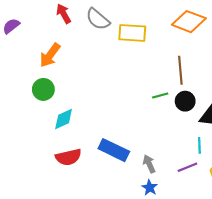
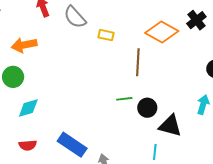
yellow rectangle: (132, 33) -> (106, 35), size x0.6
orange arrow: (50, 55) -> (24, 45), turned 35
brown line: (180, 70) -> (138, 62), moved
red semicircle: (68, 157) -> (28, 145), size x0.7

